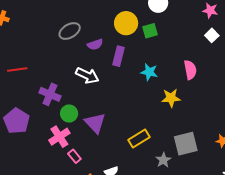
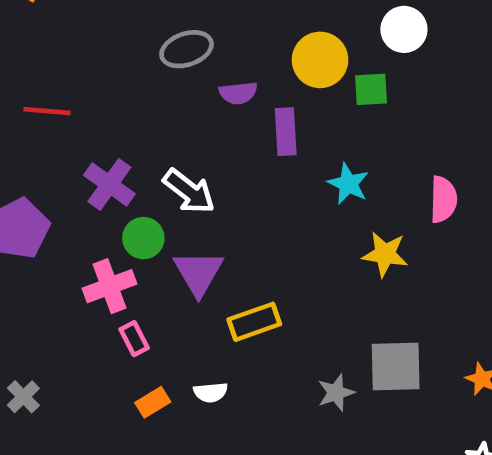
purple rectangle: (118, 56) -> (286, 132), turned -30
white arrow: (87, 75) -> (189, 191), moved
yellow rectangle: (139, 138) -> (254, 322), moved

